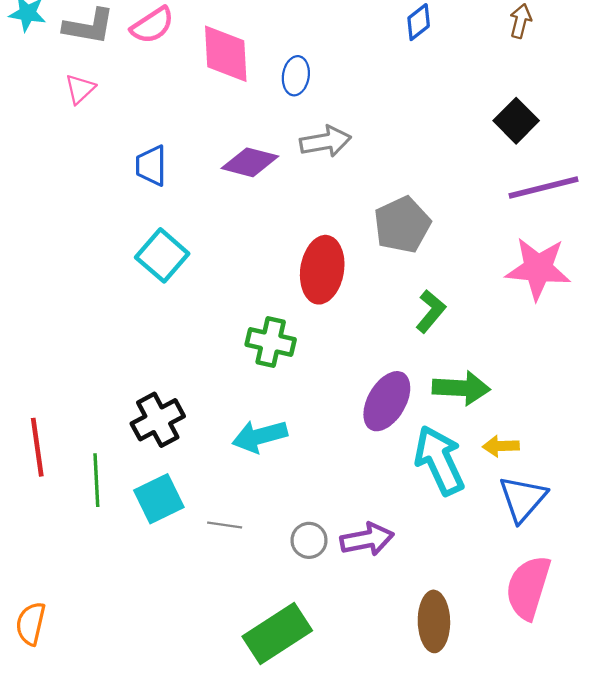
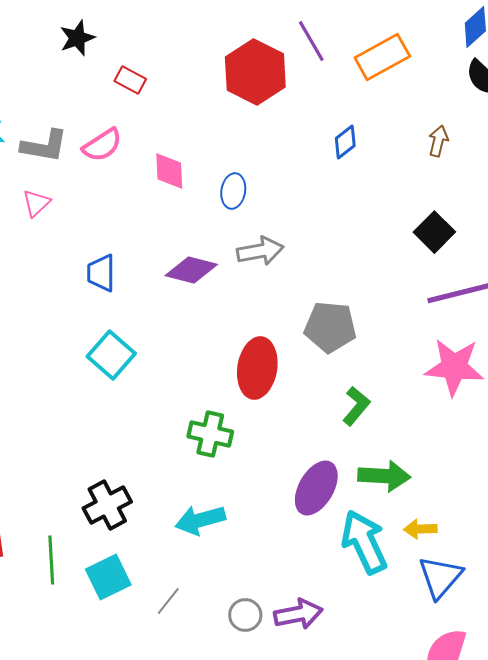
pink diamond: (226, 54) -> (169, 171), size x0.7
gray pentagon: (402, 225) -> (330, 327), turned 30
gray line: (225, 525) -> (168, 601), turned -60

